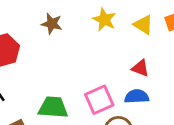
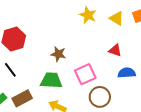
brown star: (52, 24) -> (58, 54), moved
blue semicircle: (137, 96) -> (127, 73), moved

